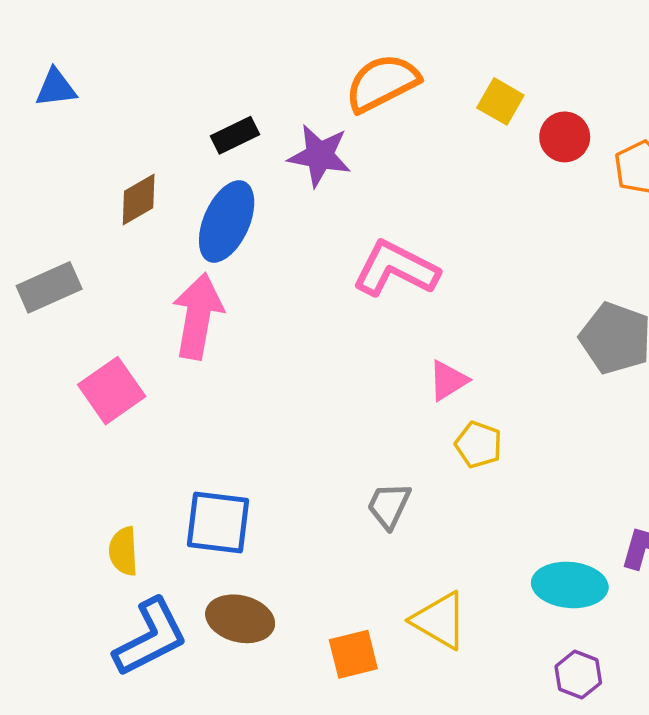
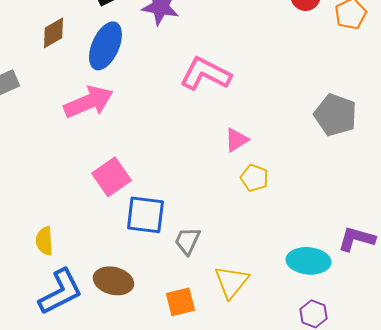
pink arrow: (198, 316) -> (88, 102), turned 57
pink square: (112, 391) -> (111, 177), moved
gray trapezoid: (389, 506) -> (187, 241), moved
blue square: (218, 522) -> (145, 215), moved
yellow triangle: (440, 620) -> (231, 282), turned 39

